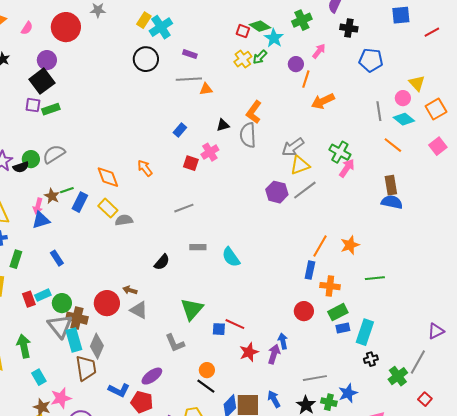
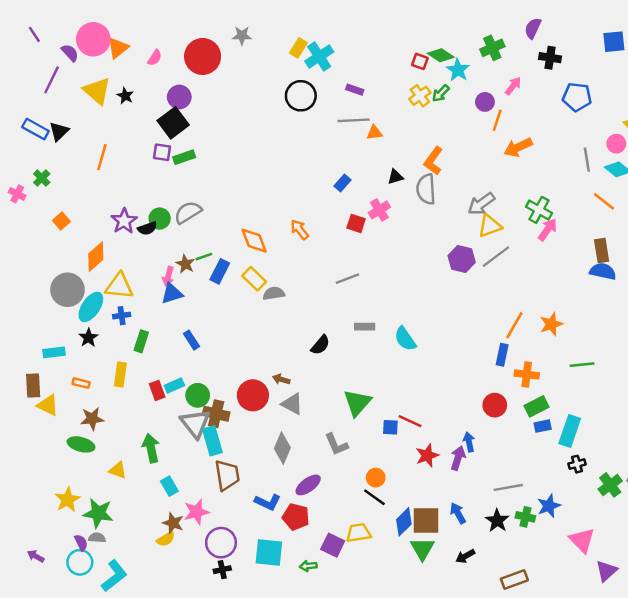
gray diamond: (97, 346) -> (282, 448), moved

